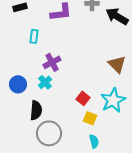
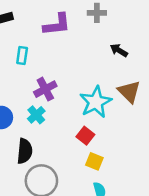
black arrow: (117, 16) -> (119, 50), moved, size x0.6
cyan star: (113, 100) -> (96, 102), moved

